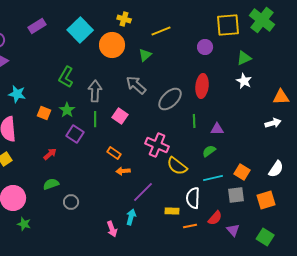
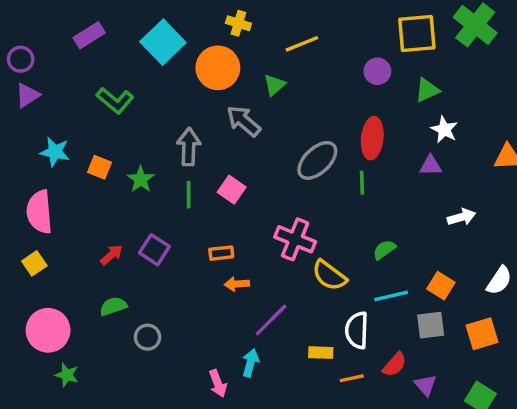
green triangle: (244, 58) -> (427, 90), moved
green L-shape: (66, 77) -> (115, 100), moved, turned -80
gray arrow: (136, 85) -> (244, 121), moved
orange square: (44, 113) -> (99, 167), moved
green line: (194, 121) -> (362, 183), moved
white arrow: (273, 123) -> (461, 217), moved
purple triangle: (217, 129) -> (431, 166), moved
purple square: (75, 134) -> (154, 250), moved
orange rectangle: (114, 153) -> (221, 253), turned -40

